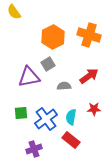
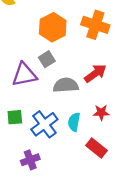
gray semicircle: (64, 86) -> (66, 85), size x1.5
red rectangle: (71, 140) -> (97, 148), moved

